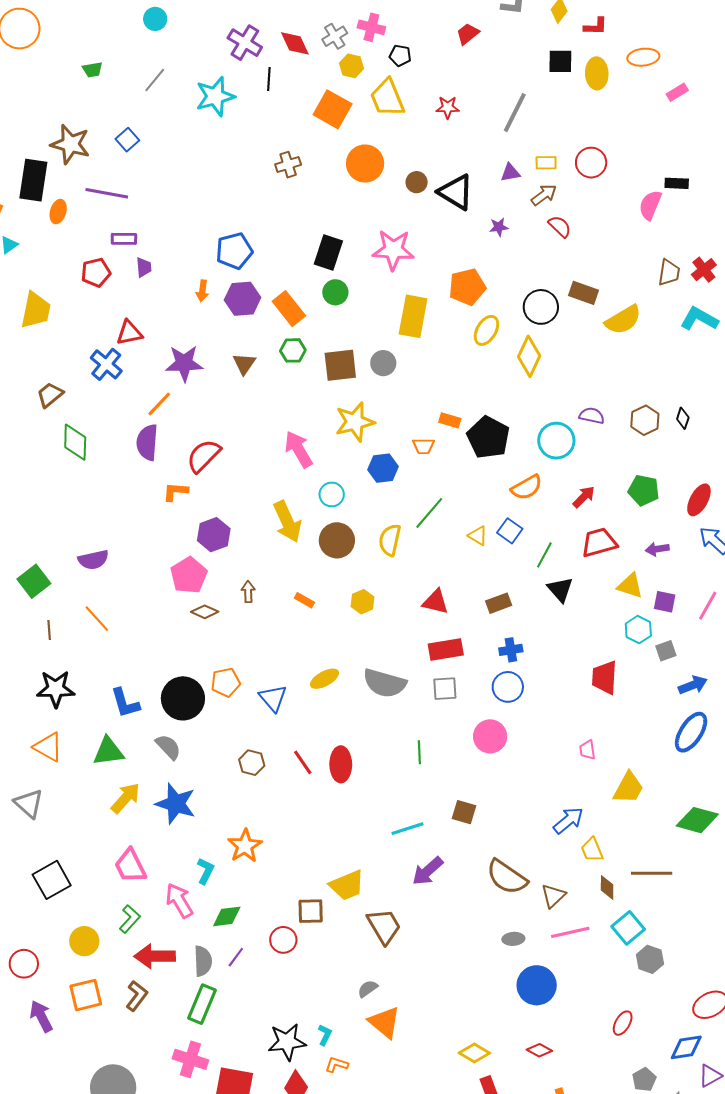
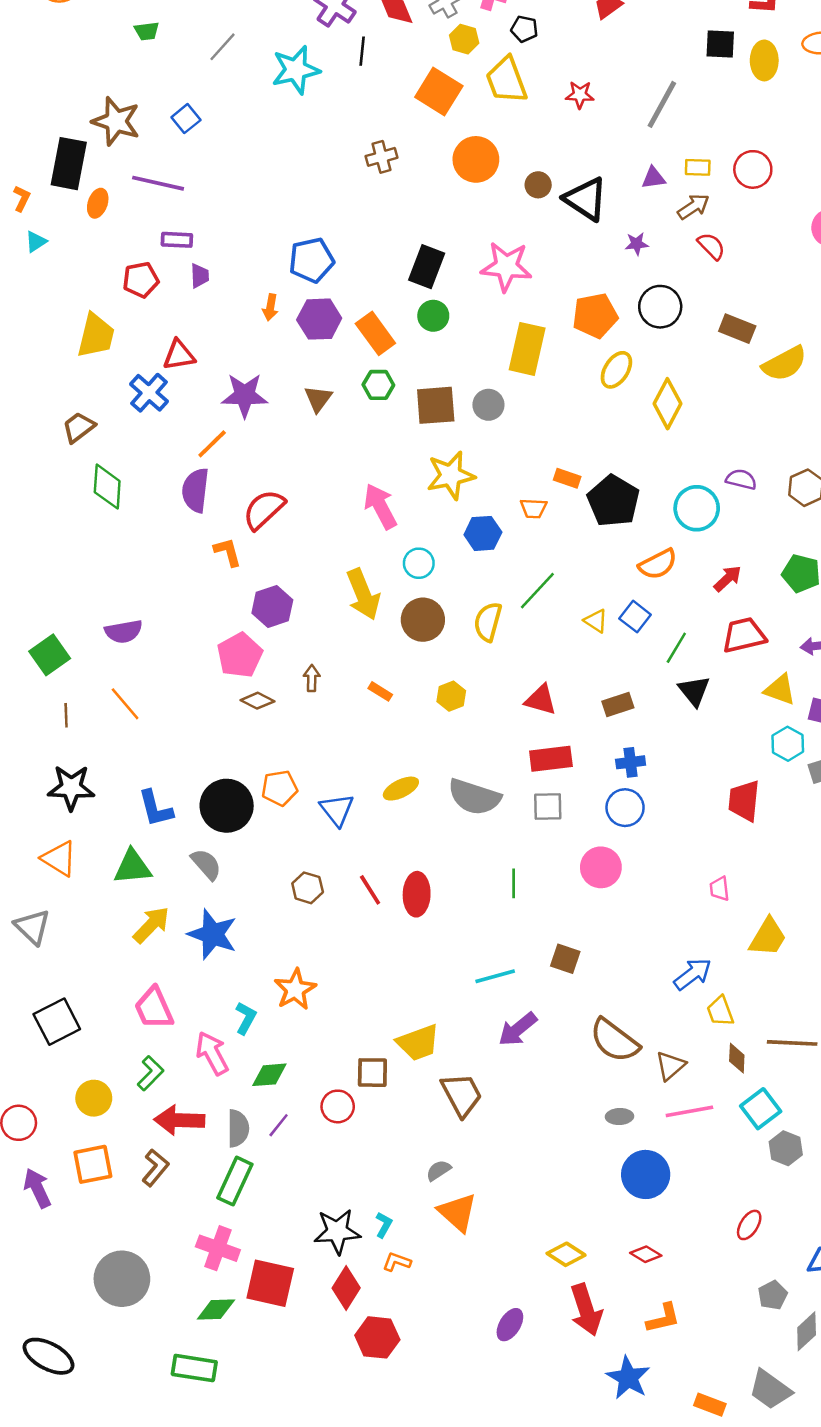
black circle: (541, 307) -> (660, 307), moved
yellow trapezoid: (36, 310) -> (96, 336), moved
orange L-shape: (176, 492) -> (228, 552), turned 68

